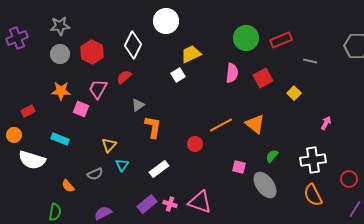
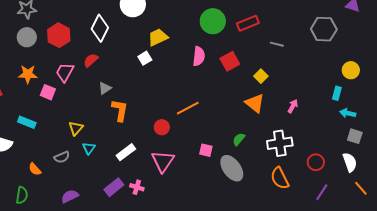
orange triangle: (255, 124) -> (255, 103), moved
pink triangle: (200, 202) -> (163, 161), moved, turned 45

